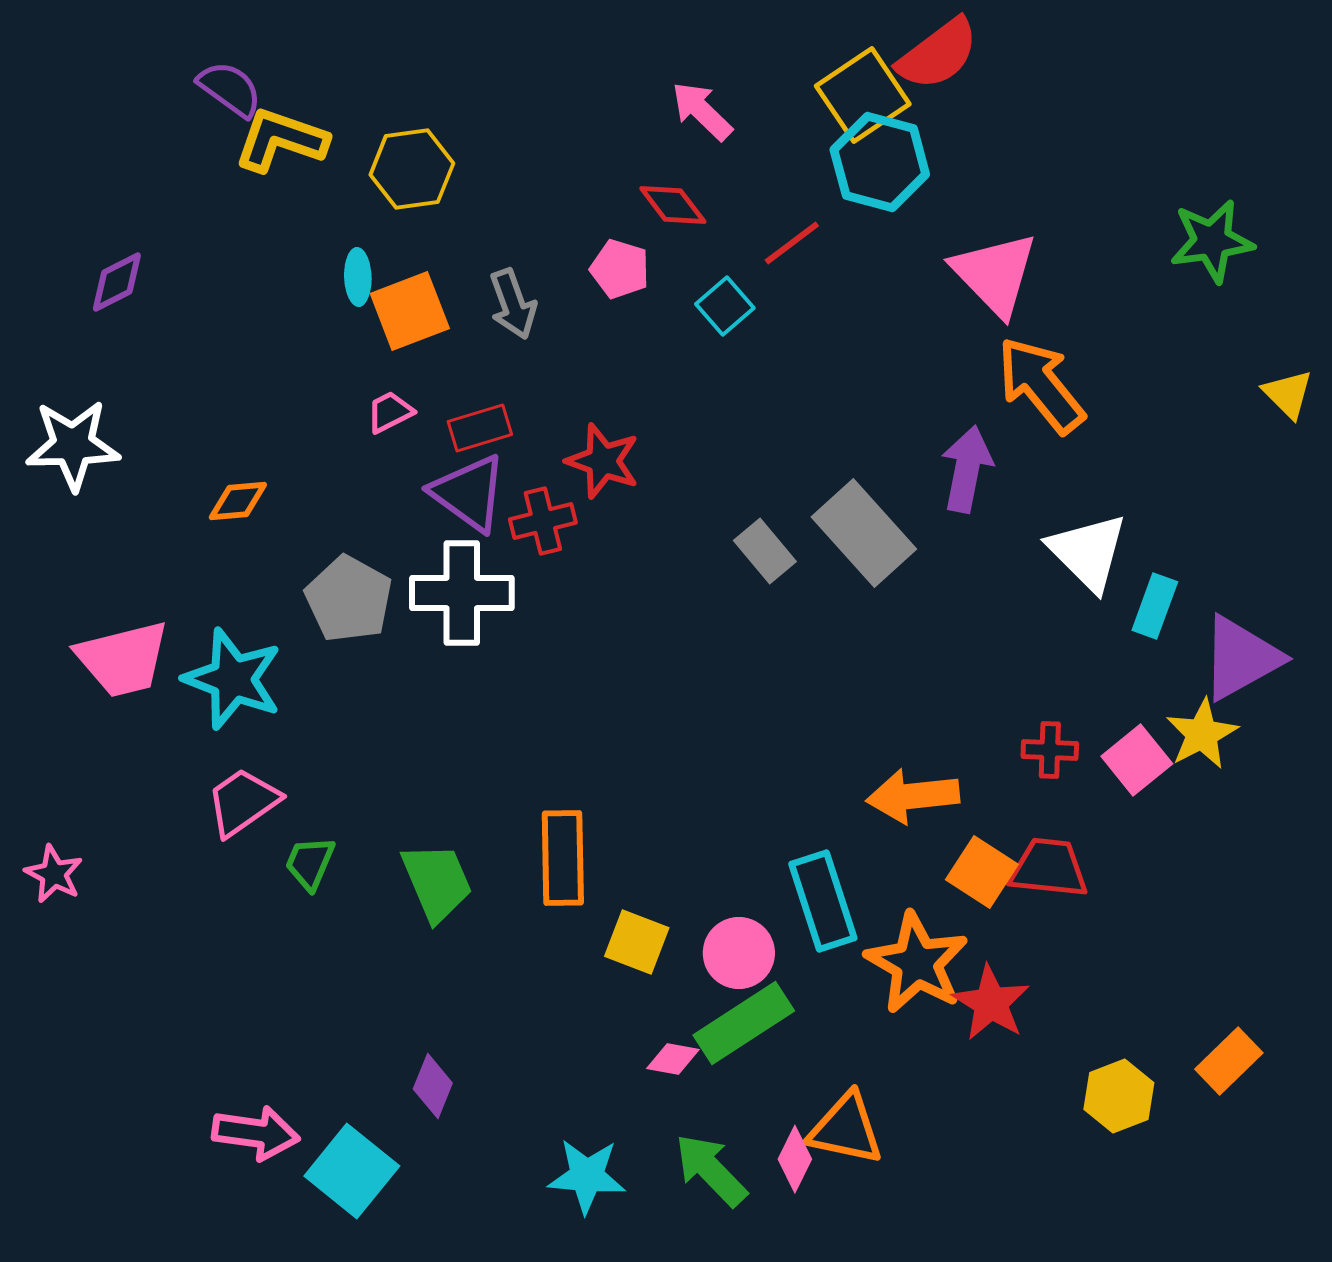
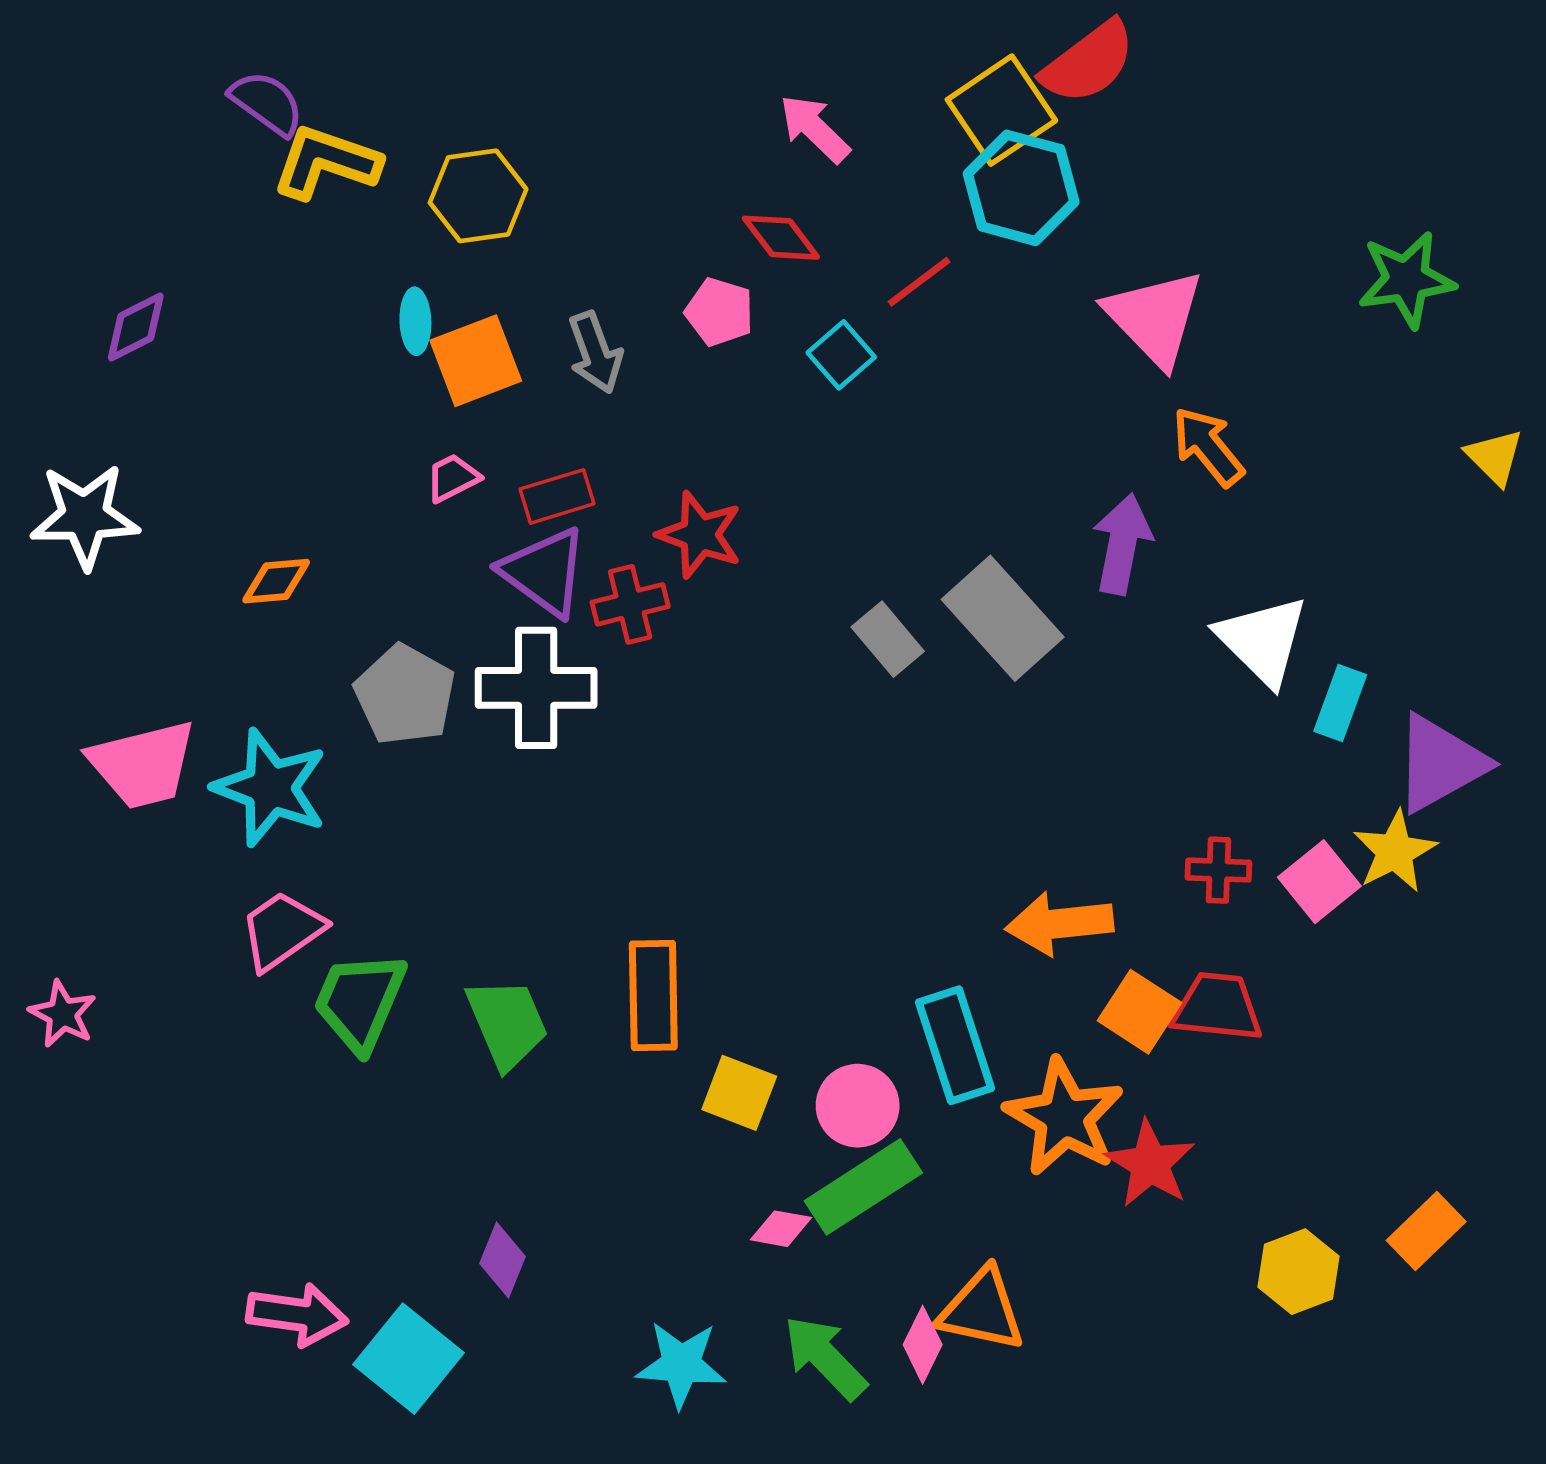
orange arrow: (1041, 385) -> (1208, 447), size x0.7
green trapezoid: (310, 863) -> (360, 1001), size x1.6

